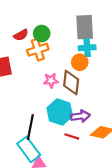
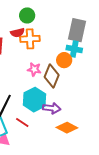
green circle: (42, 34) -> (27, 15), moved
red semicircle: (21, 35) -> (17, 33), moved
red line: (72, 136) -> (22, 123), moved

